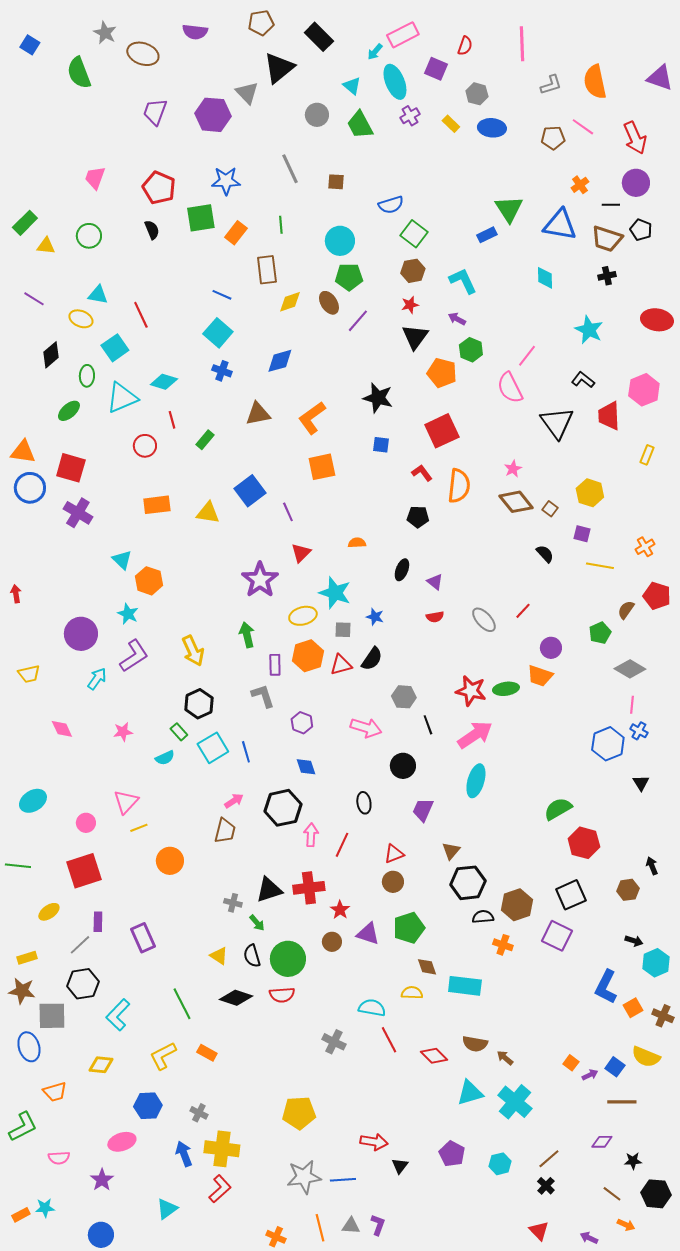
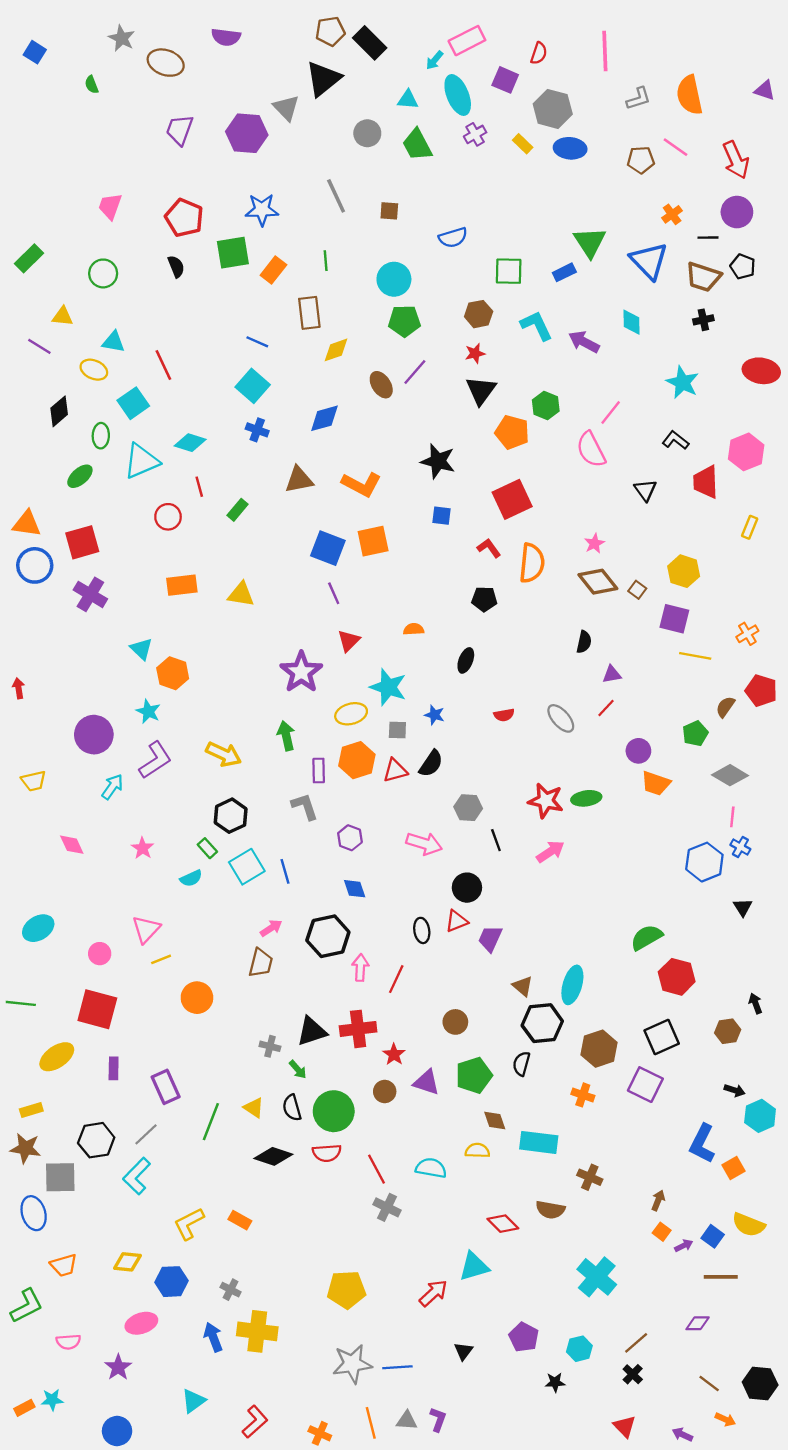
brown pentagon: (261, 23) -> (330, 31), moved
green semicircle: (79, 73) -> (92, 85), size x0.5
purple triangle: (660, 78) -> (765, 90), size x0.7
cyan triangle: (352, 86) -> (408, 100), turned -36
gray hexagon: (477, 94) -> (553, 109), size x1.5
blue triangle: (560, 225) -> (649, 261), turned 36
green square: (414, 234) -> (509, 271), moved, turned -36
yellow triangle: (46, 246) -> (63, 316), moved
brown ellipse: (329, 303) -> (381, 385), moved
purple arrow: (457, 319) -> (584, 342), moved, size x1.5
orange L-shape: (312, 418) -> (362, 484), turned -116
black triangle: (557, 423) -> (645, 490), size x0.6
red square: (71, 468) -> (82, 542), turned -32
blue square: (250, 491) -> (328, 548), moved, turned -32
purple square: (582, 534) -> (674, 619), size x1.5
black semicircle: (545, 554) -> (584, 642), moved, turned 54
purple triangle: (435, 582) -> (612, 674), moved, turned -48
yellow arrow: (193, 651) -> (224, 754), turned -40
orange trapezoid: (540, 676) -> (656, 783), moved
pink star: (123, 732) -> (143, 848), turned -30
pink arrow: (475, 735) -> (550, 852), size x0.7
cyan ellipse: (476, 781) -> (572, 985), moved
brown triangle: (451, 851) -> (523, 986), turned -30
red triangle: (394, 854) -> (457, 921), moved
red square: (84, 871) -> (97, 1009), turned 33
yellow ellipse: (49, 912) -> (57, 1057), size x1.4
black semicircle: (483, 917) -> (521, 1064), moved, turned -70
gray line: (80, 945) -> (146, 1134), moved
green line: (182, 1004) -> (211, 1122), moved, turned 48
brown cross: (663, 1016) -> (590, 1177), moved
red line: (389, 1040) -> (377, 1169), moved
brown arrow: (505, 1058) -> (658, 1200), moved, turned 72
yellow diamond: (101, 1065) -> (127, 1262), moved
cyan triangle: (470, 1093) -> (474, 1266), moved
red arrow: (374, 1142) -> (433, 1293), moved, turned -52
black star: (633, 1161) -> (555, 1382), moved
red L-shape: (220, 1189) -> (255, 1422), moved

